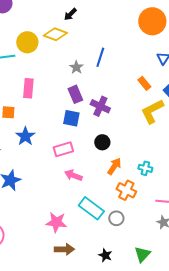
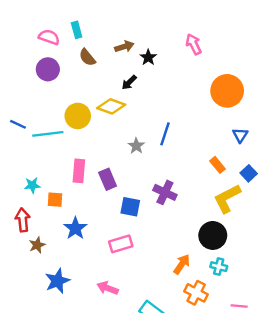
purple rectangle: (75, 94) -> (108, 179), moved
black circle: (102, 142) -> (213, 235), moved, size x1.5
pink arrow: (73, 175) -> (108, 288), moved

